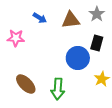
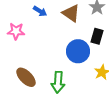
brown triangle: (71, 20) -> (71, 13), turned 42

